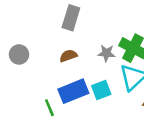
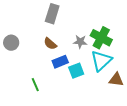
brown semicircle: (68, 56) -> (50, 44), turned -120
blue rectangle: (73, 91) -> (60, 62), moved, size x0.7

